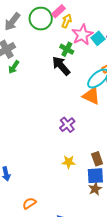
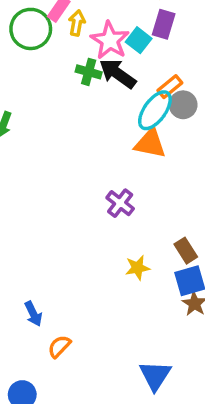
black arrow: (61, 66) -> (118, 74), moved
orange semicircle: (29, 203) -> (59, 346), moved

